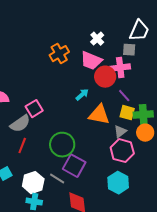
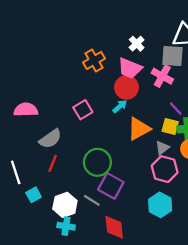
gray square: (129, 50) -> (172, 56), size x1.5
pink cross: (120, 68) -> (162, 76), turned 36
red circle: (105, 77) -> (126, 87), moved
purple line: (124, 96) -> (176, 109), moved
pink square: (34, 109) -> (83, 110), moved
orange triangle: (99, 115) -> (139, 129), turned -40

